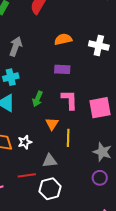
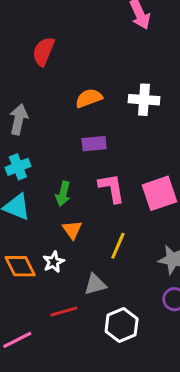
orange triangle: (52, 124) -> (72, 230), moved
yellow line: (68, 138) -> (118, 246), turned 30
white hexagon: (50, 189) -> (122, 325), moved

